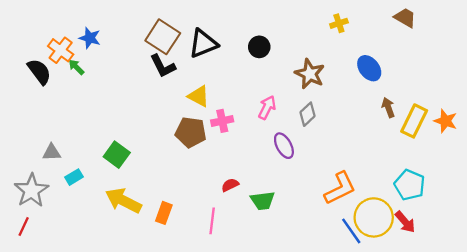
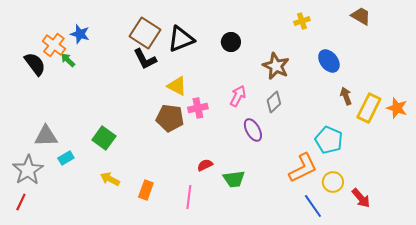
gray triangle: (52, 152) -> (46, 136), size x1.4
cyan pentagon: (410, 185) -> (329, 140), moved
yellow arrow: (123, 201) -> (110, 179), size x0.6
yellow circle: (374, 217) -> (333, 182), moved, size x0.6

